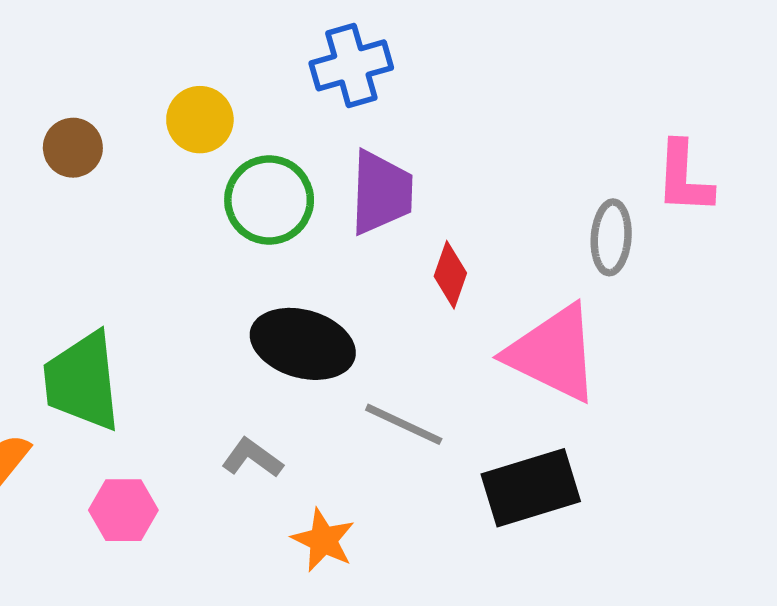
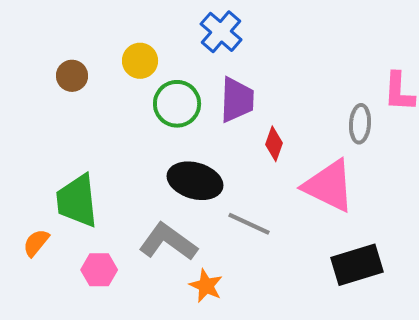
blue cross: (351, 65) -> (221, 32), turned -33
gray L-shape: (252, 458) -> (168, 242), size x1.8
black rectangle: (531, 488) -> (357, 265), moved

